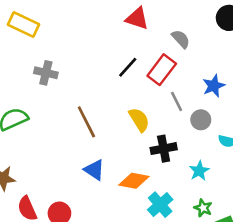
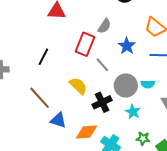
gray semicircle: (181, 39) -> (104, 26), moved, turned 91
black line: (128, 67) -> (43, 57), moved
gray circle: (201, 120) -> (126, 85), moved, size x1.5
blue triangle: (94, 170) -> (58, 120), moved

